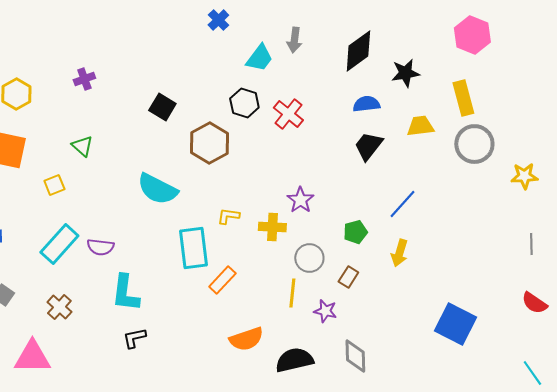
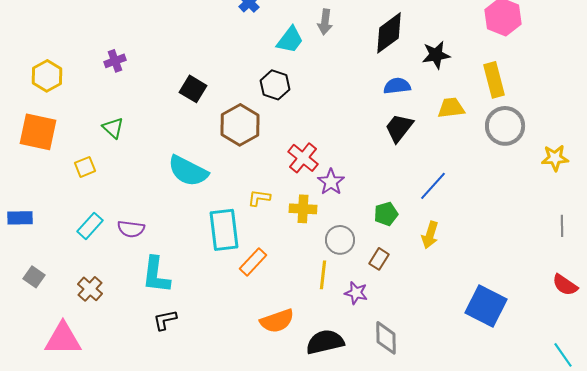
red cross: (288, 114) -> (303, 158), moved
cyan rectangle: (59, 244) -> (90, 226), size x0.7

